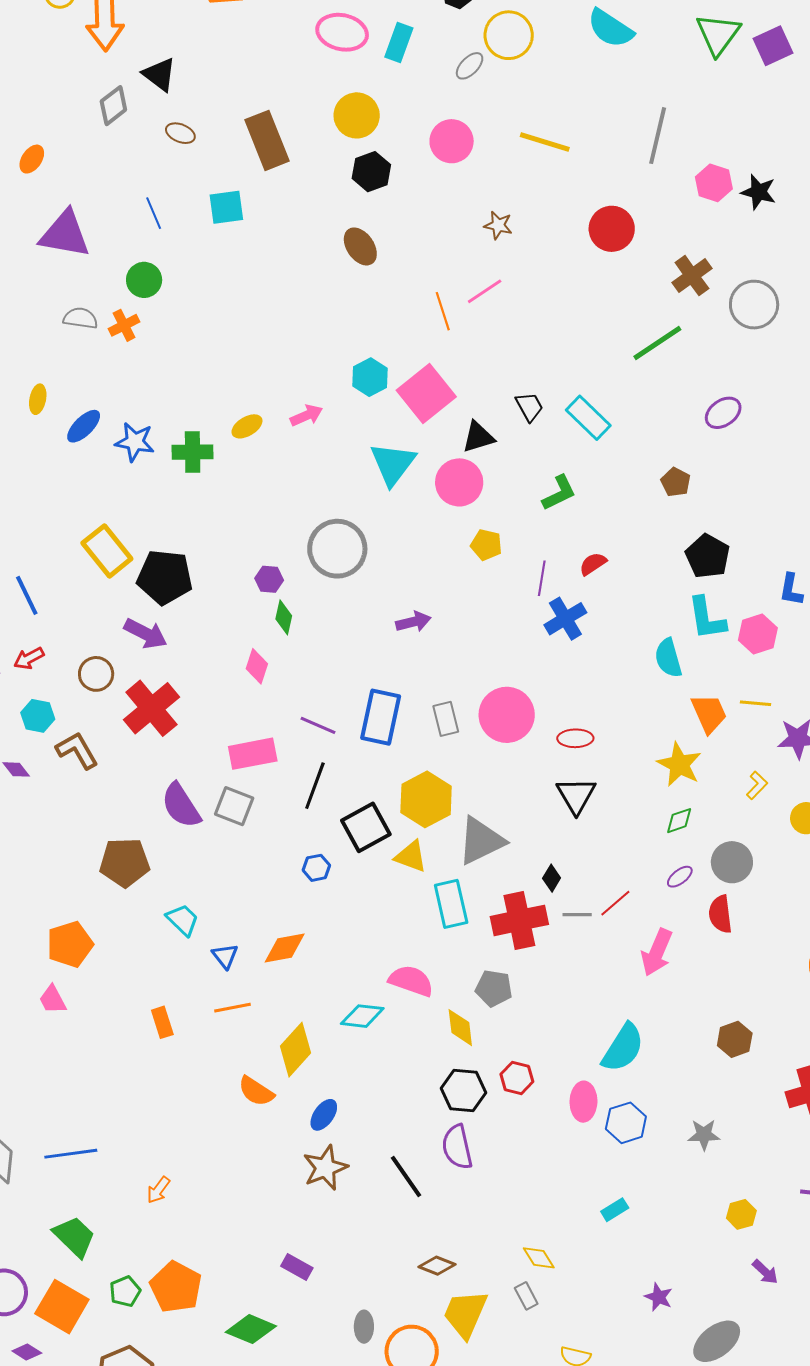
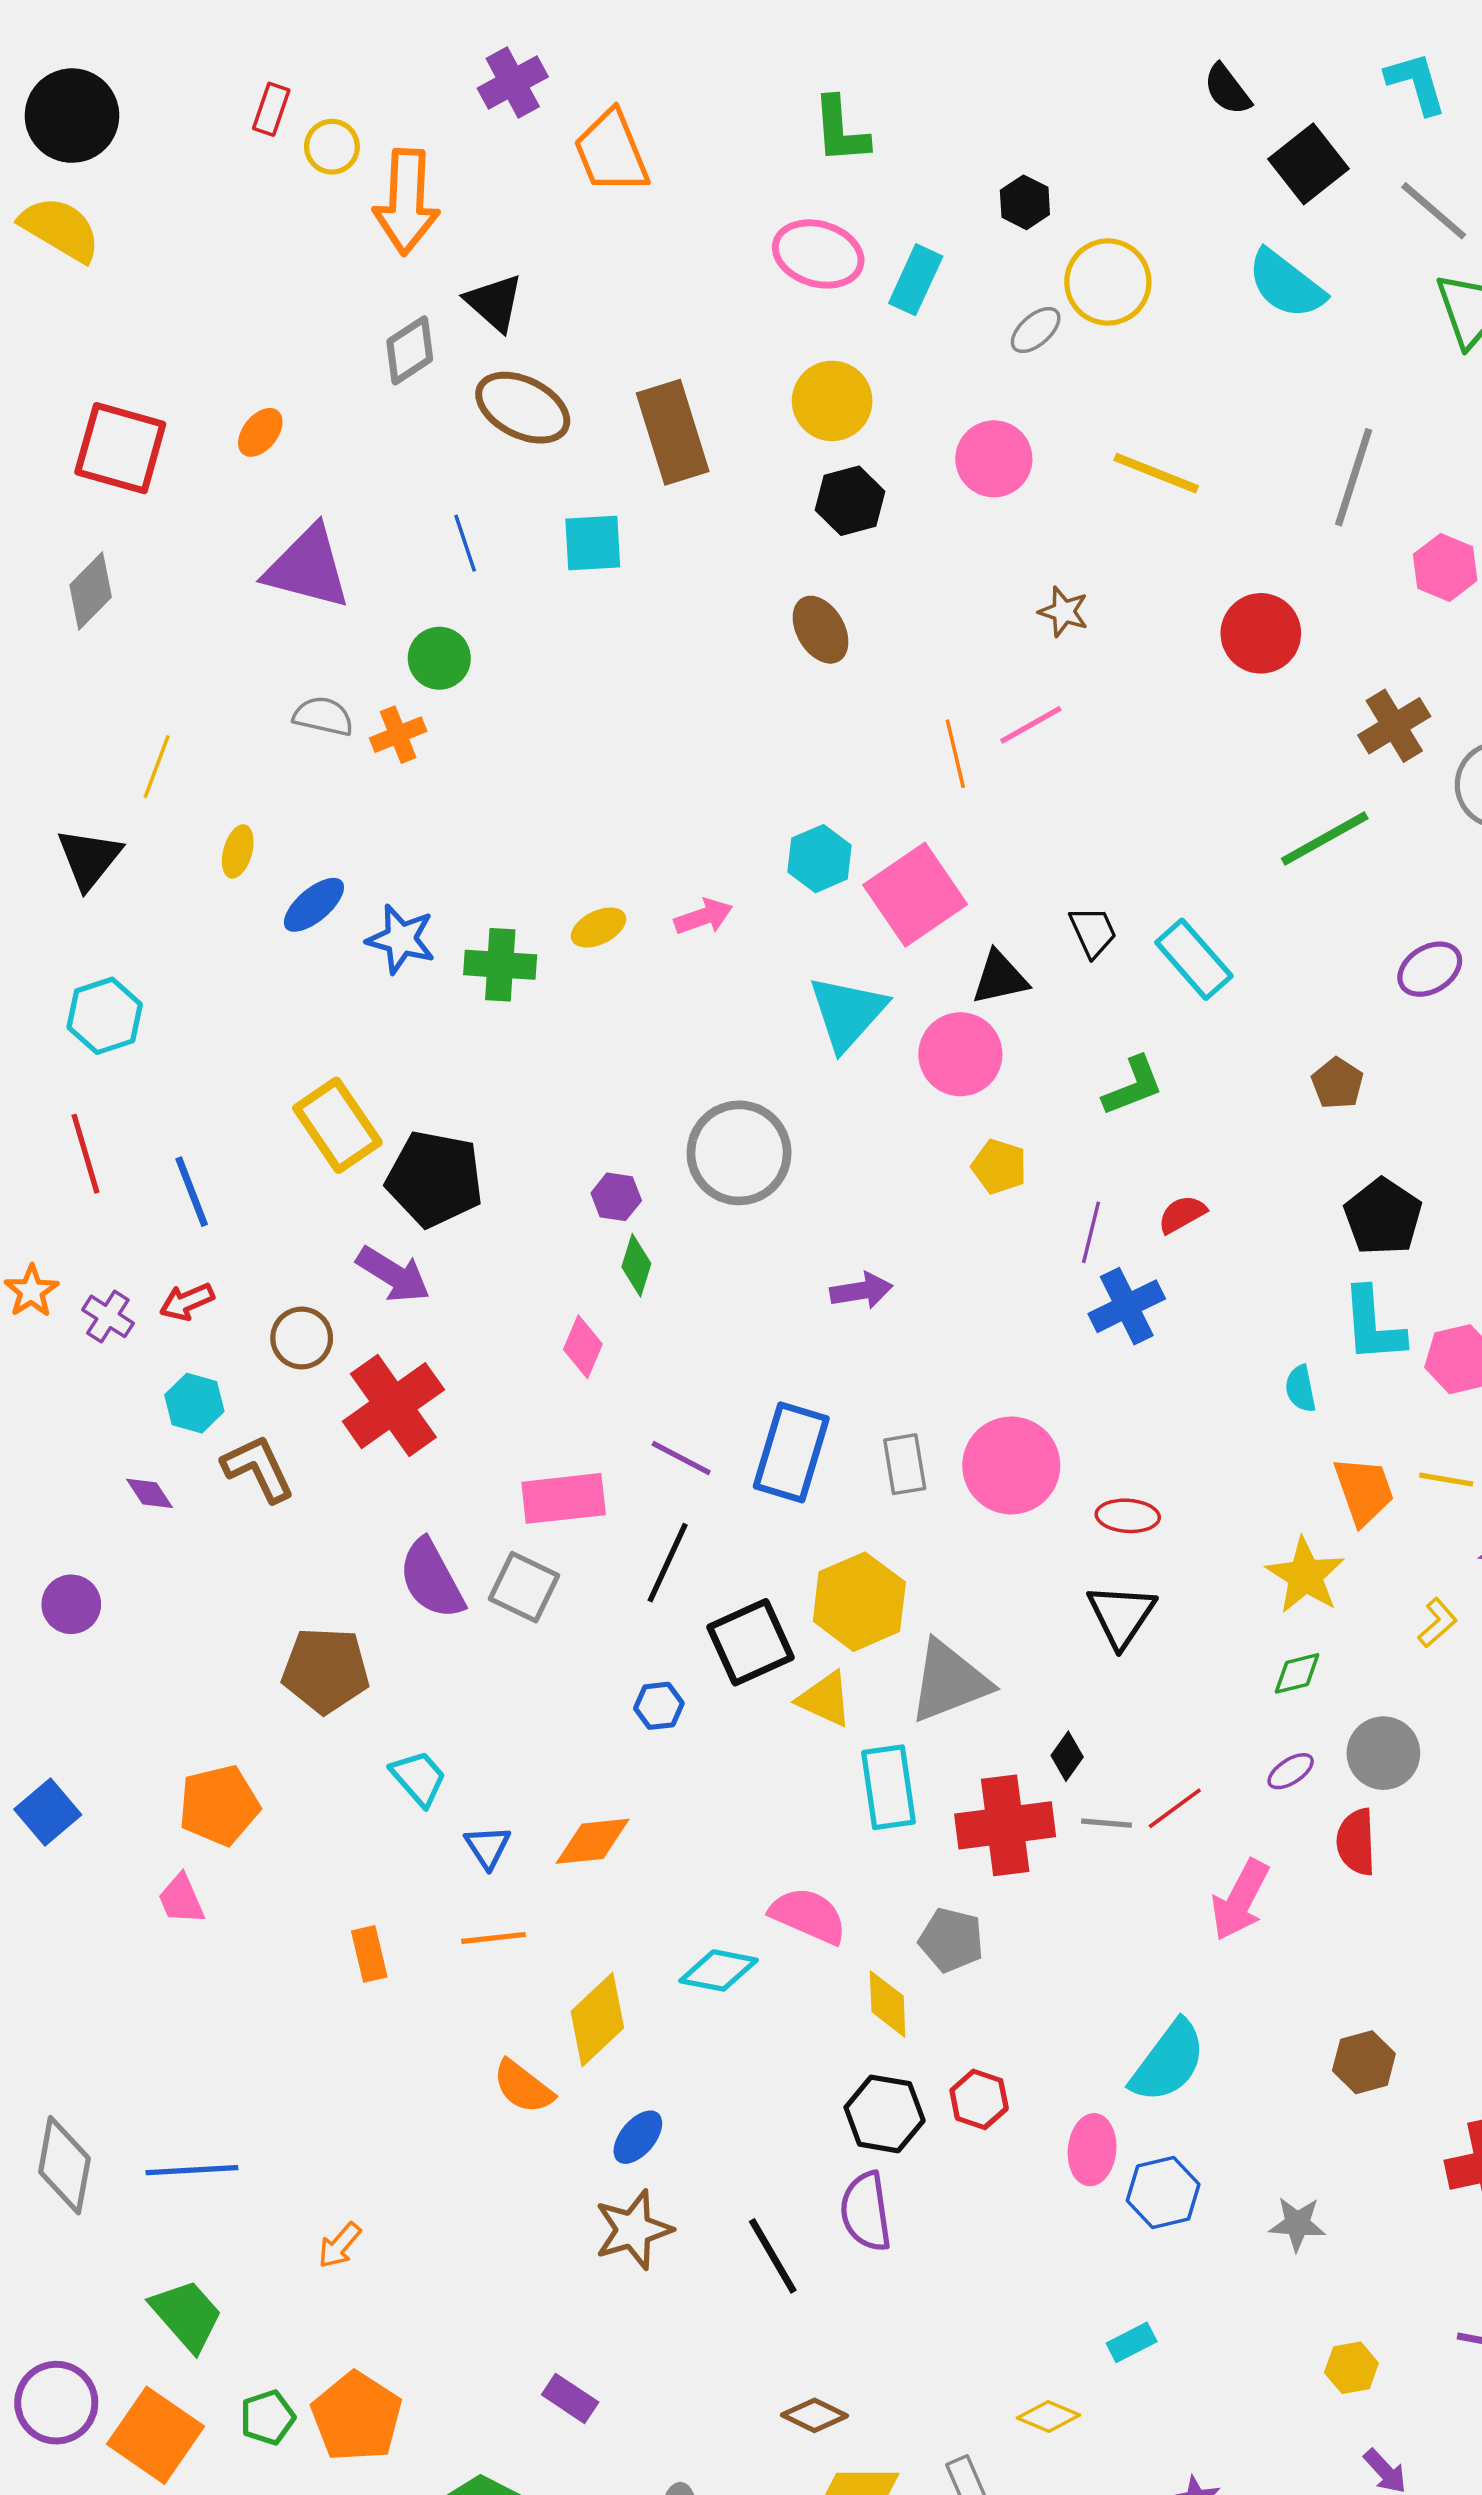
brown ellipse: (180, 133) -> (523, 408), size x1.8
cyan semicircle: (668, 658) -> (1301, 1389), size x0.7
yellow diamond: (539, 1258) -> (1049, 2417), moved, turned -40

